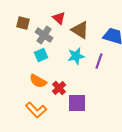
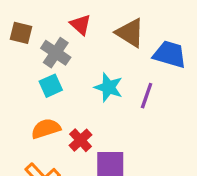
brown triangle: (80, 30) -> (130, 33), moved
cyan star: (76, 56) -> (109, 87), turned 30
orange semicircle: (38, 81) -> (46, 129), turned 132

